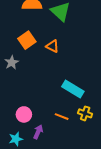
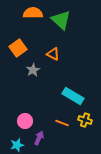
orange square: (27, 40) -> (18, 48), moved
gray star: (12, 62) -> (33, 70), moved

